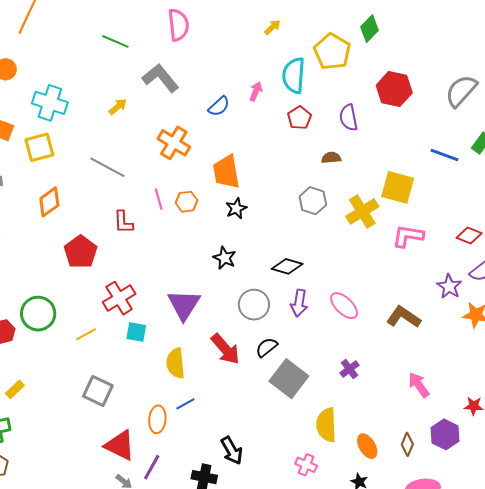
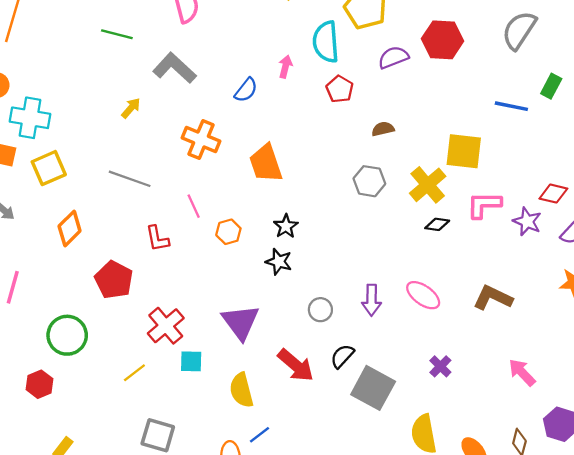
cyan cross: (50, 103) -> (30, 118), moved
purple semicircle: (349, 118) -> (393, 57), moved, turned 88
orange hexagon: (187, 202) -> (228, 232), moved
black star: (236, 208) -> (286, 226), moved
black diamond: (287, 266) -> (437, 224), moved, size x0.7
purple star: (449, 286) -> (527, 222), moved
gray circle: (254, 305) -> (320, 310), size x0.7
green circle: (38, 314) -> (67, 335), moved

